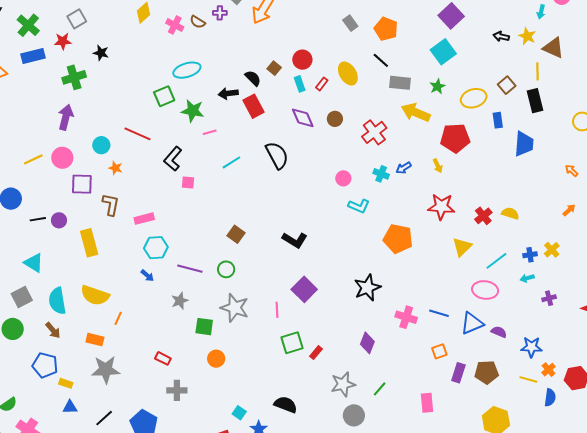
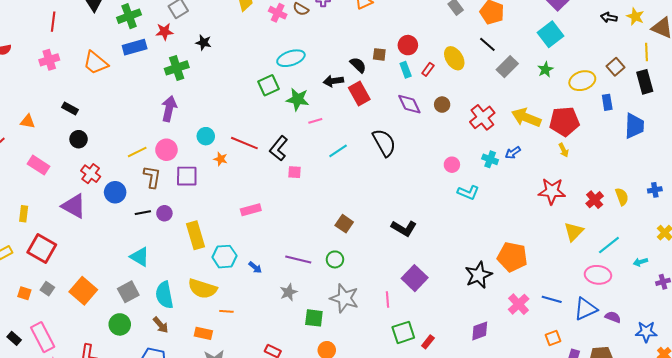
green cross: (28, 25) -> (129, 16), turned 30
brown square: (274, 68) -> (379, 54), turned -32
gray rectangle: (400, 83) -> (507, 67), turned -50
yellow arrow: (416, 113) -> (526, 118), moved
red line: (137, 134) -> (244, 143), moved
yellow arrow: (438, 166) -> (564, 150), moved
brown L-shape: (111, 205) -> (152, 177), moved
yellow semicircle: (510, 213) -> (622, 197), turned 54
orange pentagon: (398, 239) -> (512, 257), moved
cyan hexagon: (156, 248) -> (224, 257), moved
blue cross: (530, 255) -> (655, 190), moved
pink cross: (406, 317) -> (519, 304), turned 30
orange line: (118, 318) -> (226, 311), turned 72
purple diamond: (367, 343) -> (480, 331), turned 50

